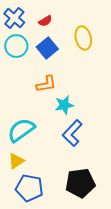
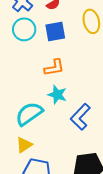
blue square: (47, 48) -> (55, 31), turned 30
cyan star: (64, 105) -> (57, 95), moved, turned 30

